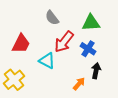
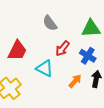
red arrow: (64, 42) -> (62, 48), size x0.7
orange arrow: (79, 84) -> (75, 81), moved

